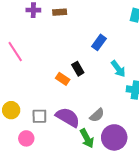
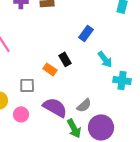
gray square: (39, 116) -> (27, 85), moved
pink circle: (26, 138) -> (21, 114), moved

